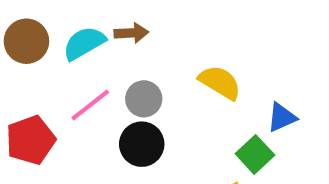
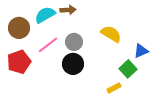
brown circle: (26, 41) -> (19, 28), moved

